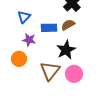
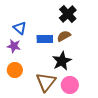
blue triangle: (24, 17) -> (20, 28), turned -32
purple star: (29, 40) -> (14, 46), moved

